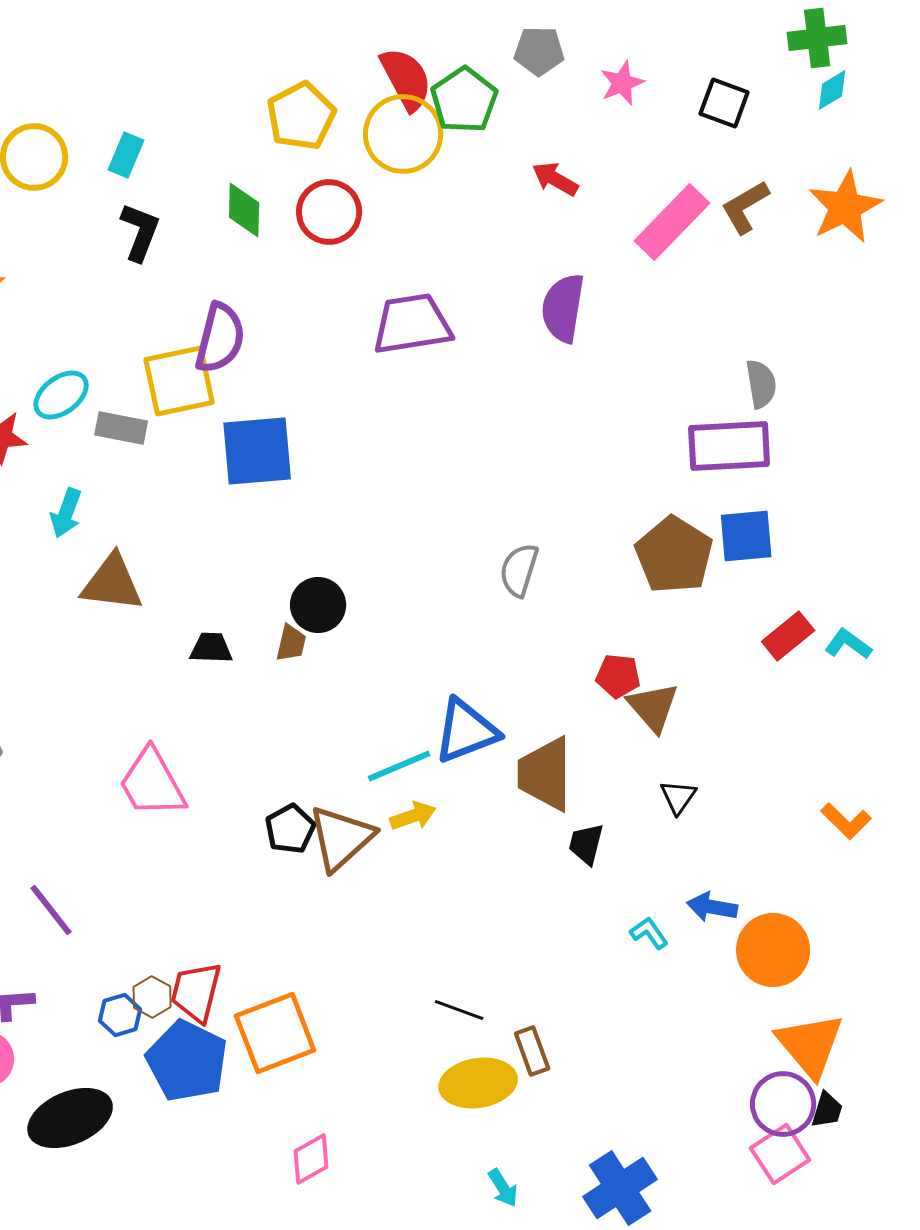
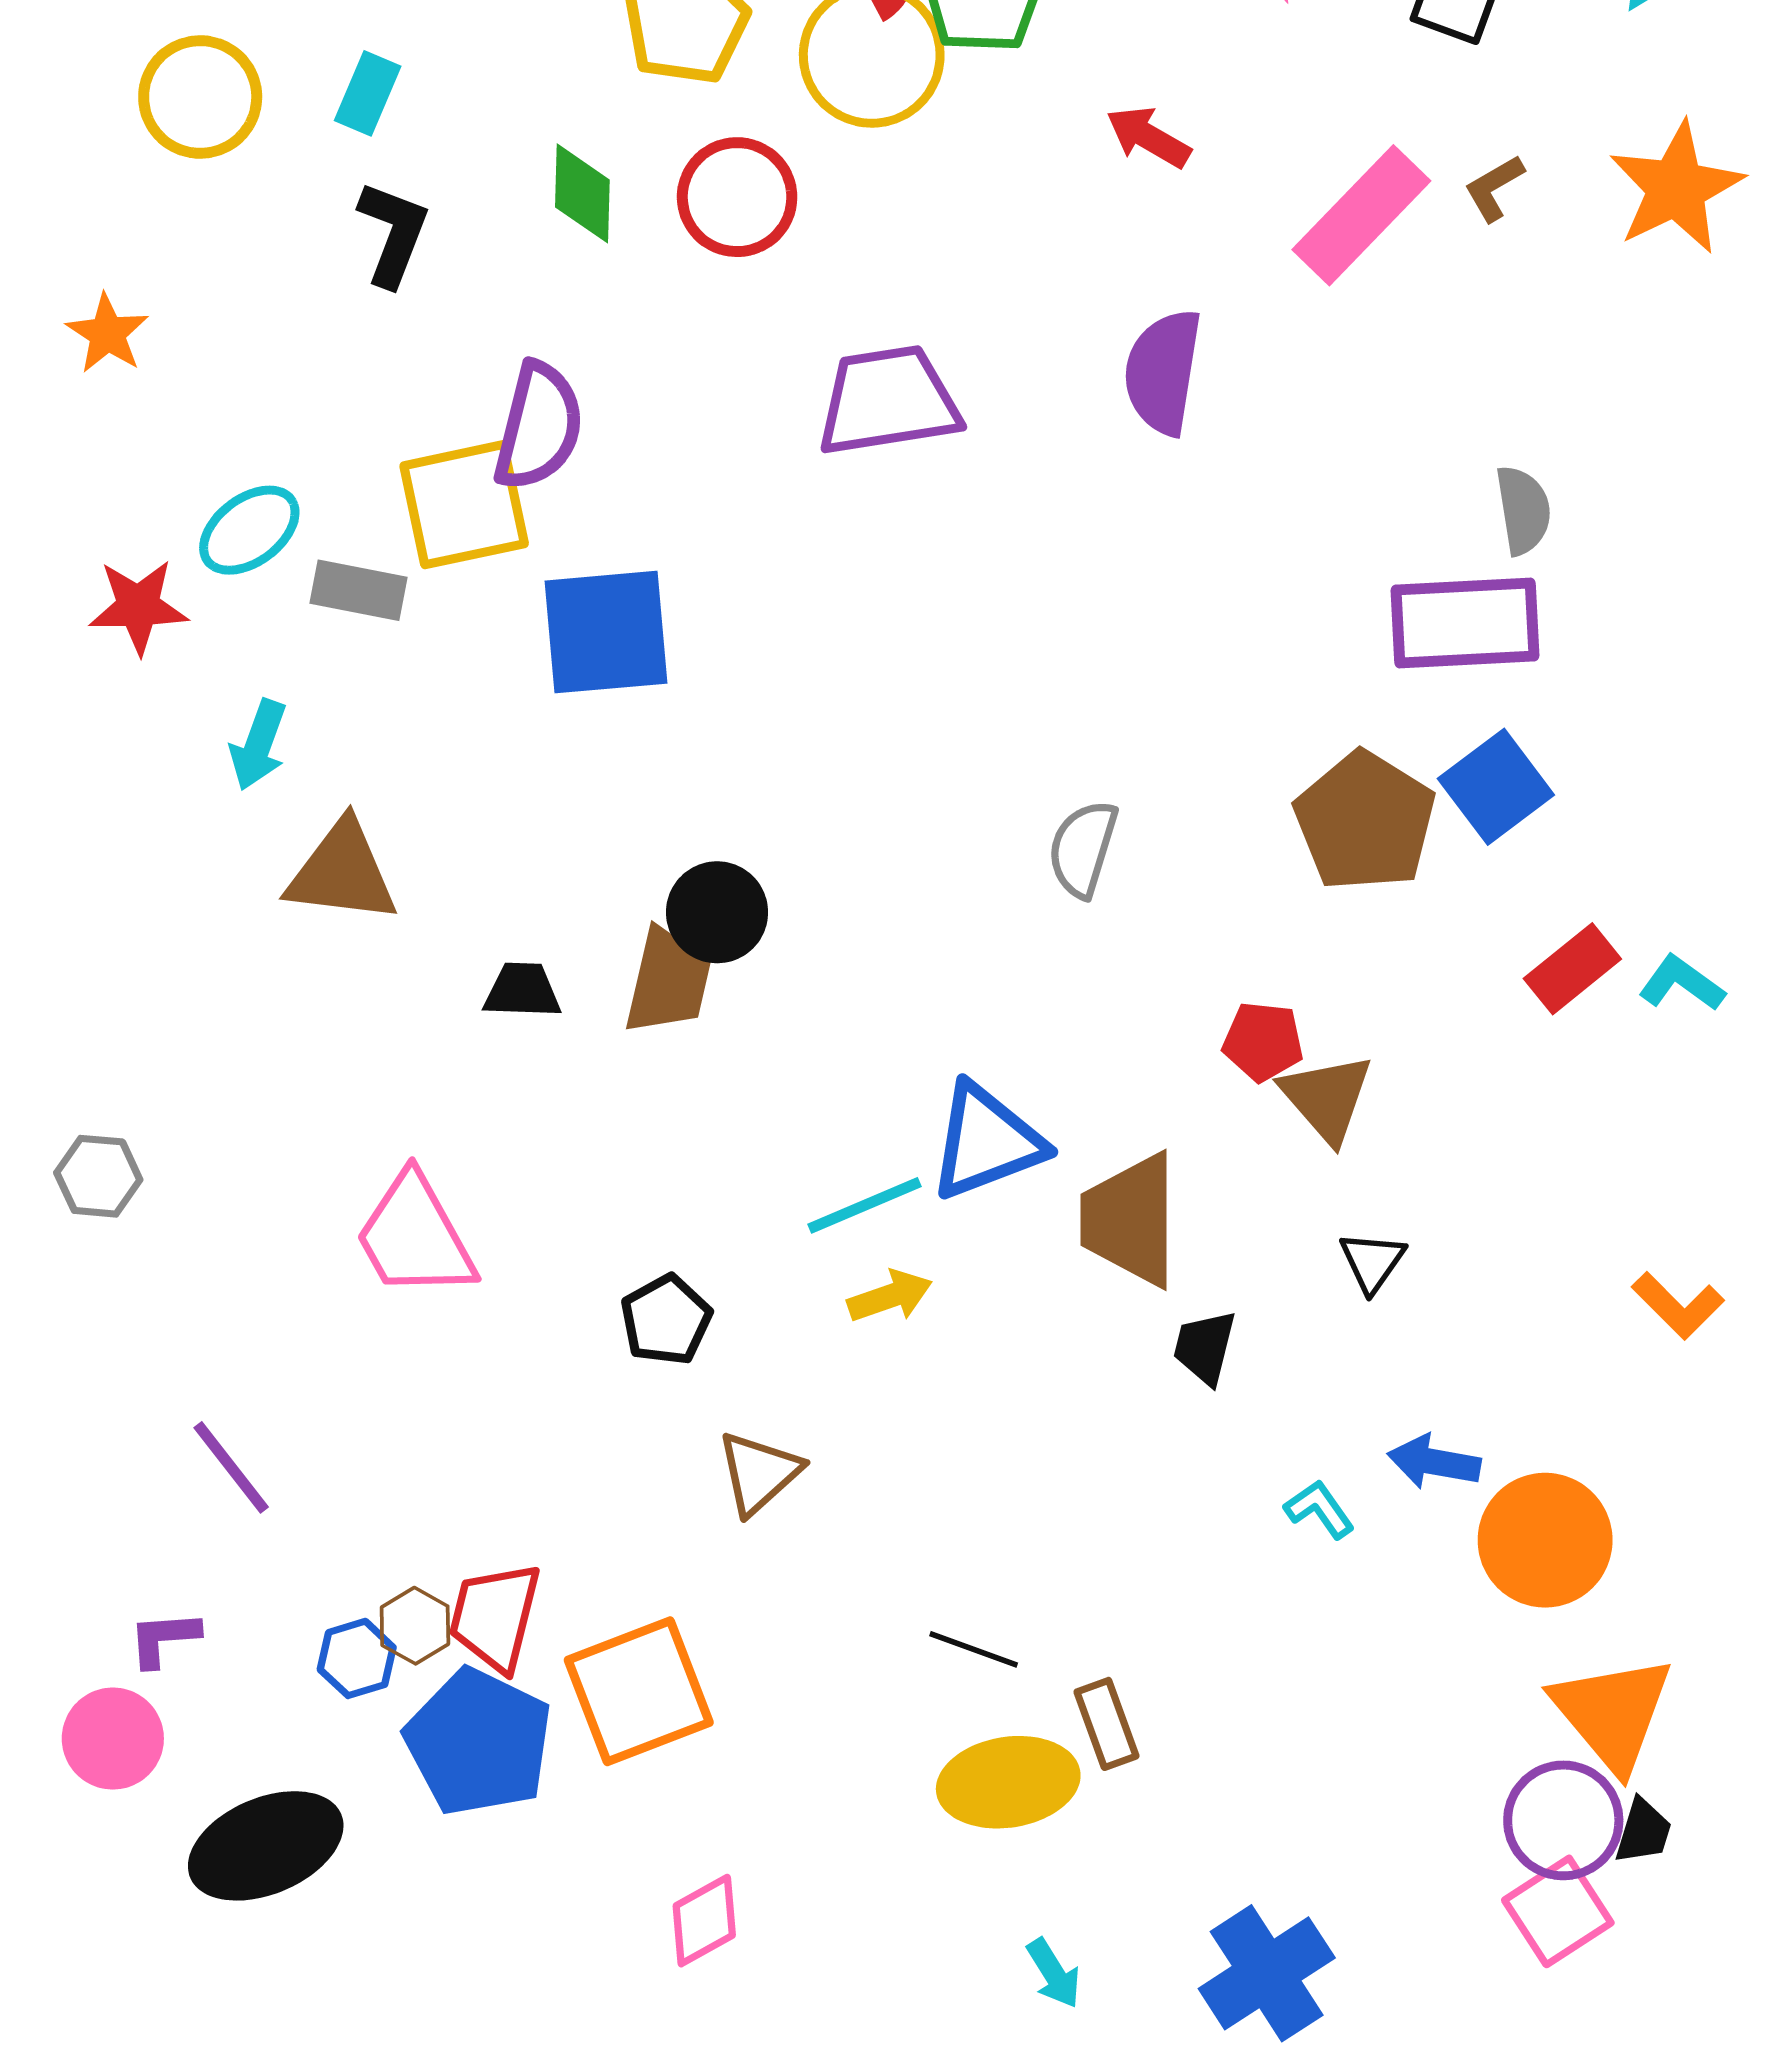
brown L-shape: (745, 207) -> (1494, 188), size x0.7
blue square: (746, 536) -> (1496, 787), turned -32
brown trapezoid: (291, 643) -> (668, 981), size x1.6
brown triangle: (341, 838) -> (759, 1473), moved, size x0.7

